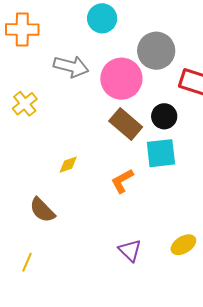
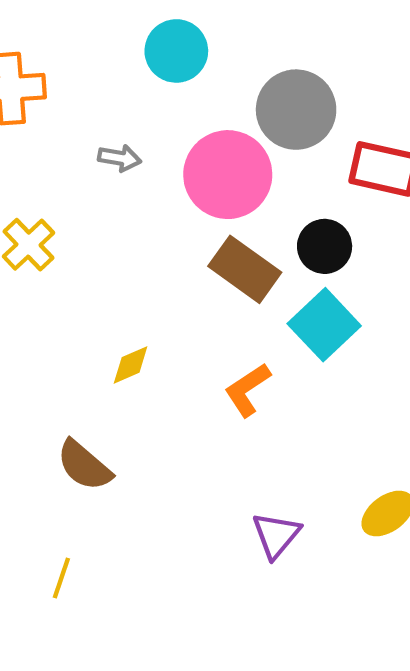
gray arrow: (71, 67) -> (120, 158), size x0.6
cyan square: (161, 153) -> (324, 325), turned -32
purple triangle: (130, 250) -> (276, 535), turned 30

